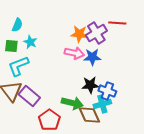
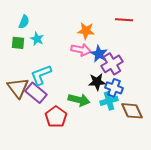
purple cross: (96, 33) -> (112, 64), moved
blue star: (92, 57) -> (99, 54), turned 30
cyan L-shape: (18, 66) -> (41, 75), moved
brown diamond: (89, 115) -> (132, 111), moved

